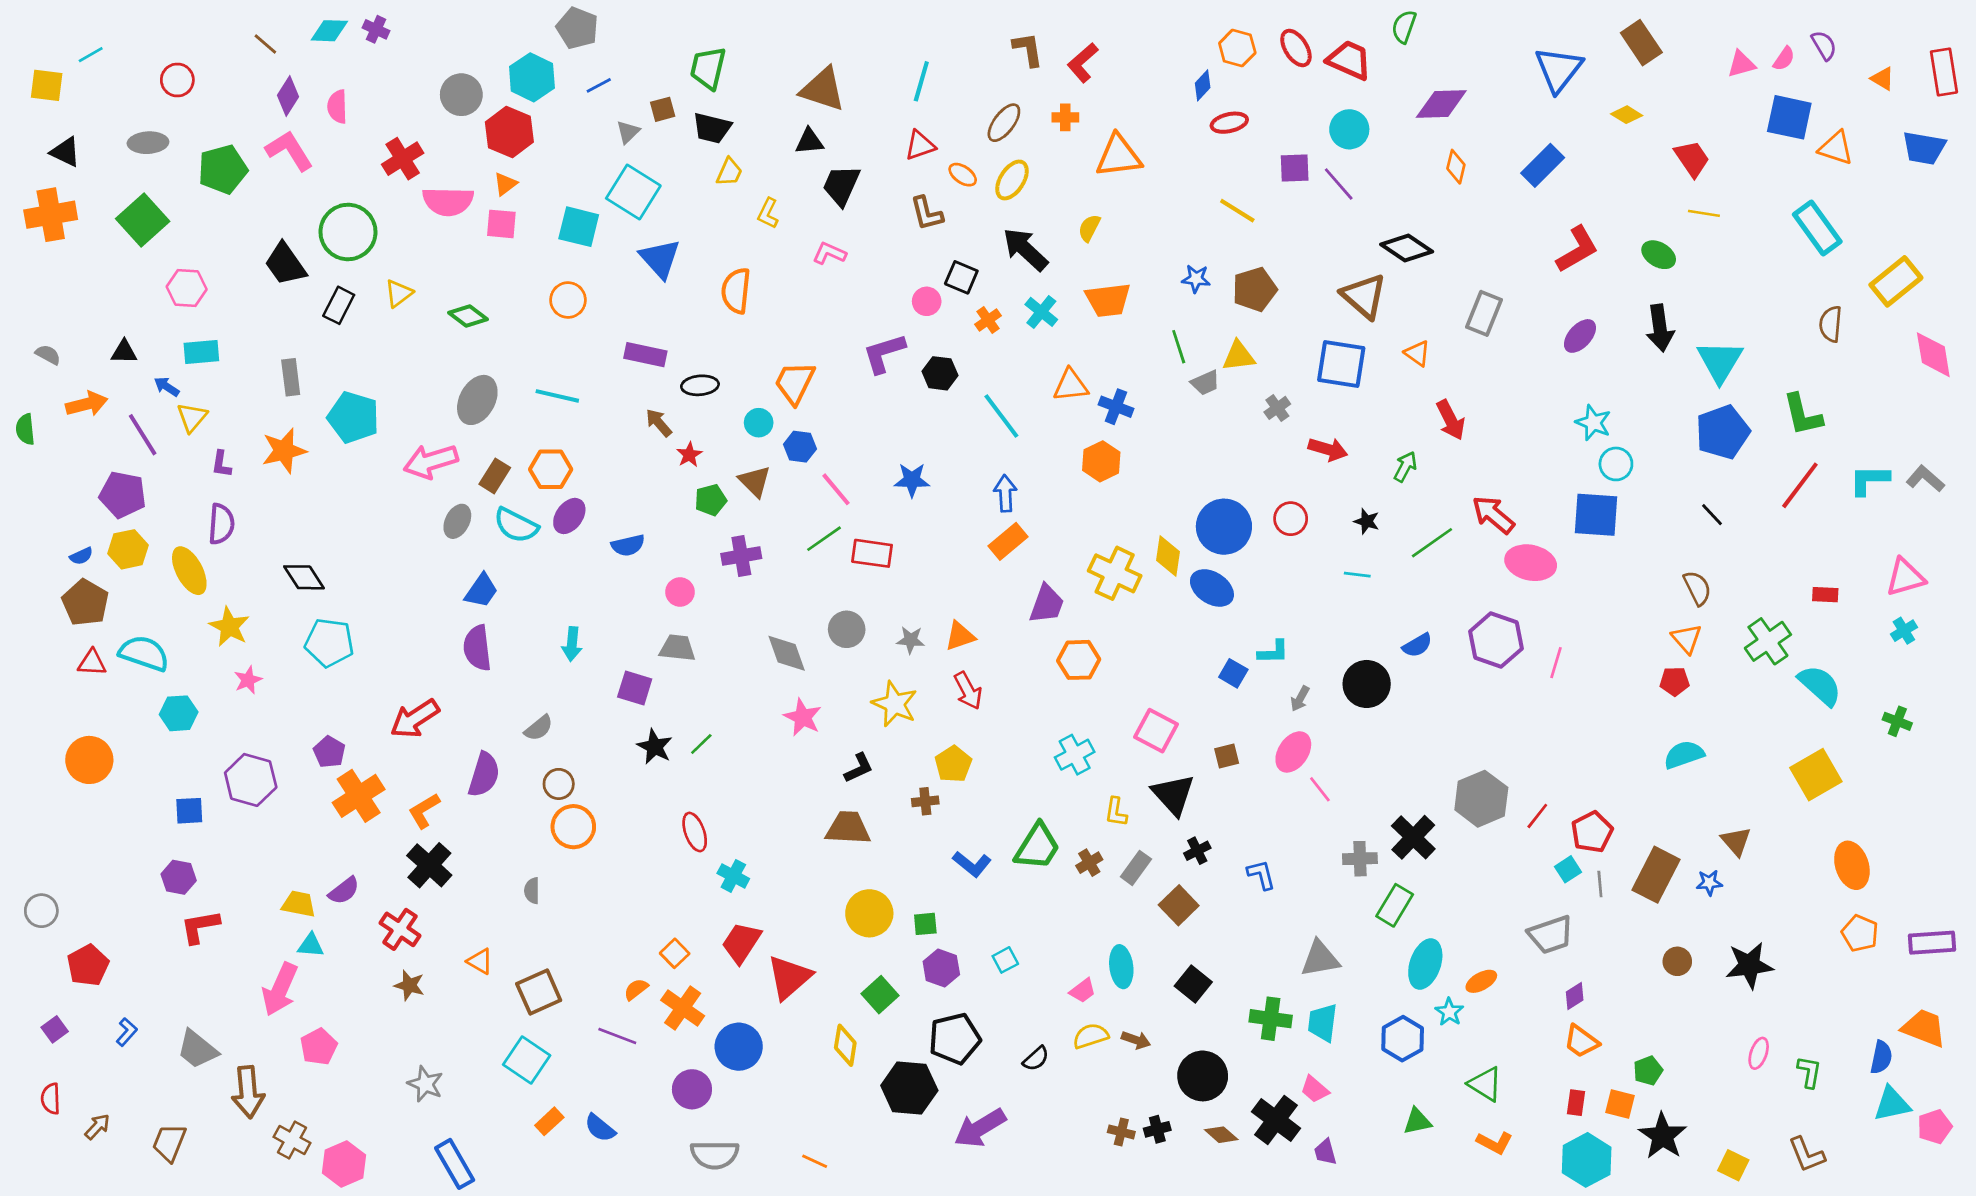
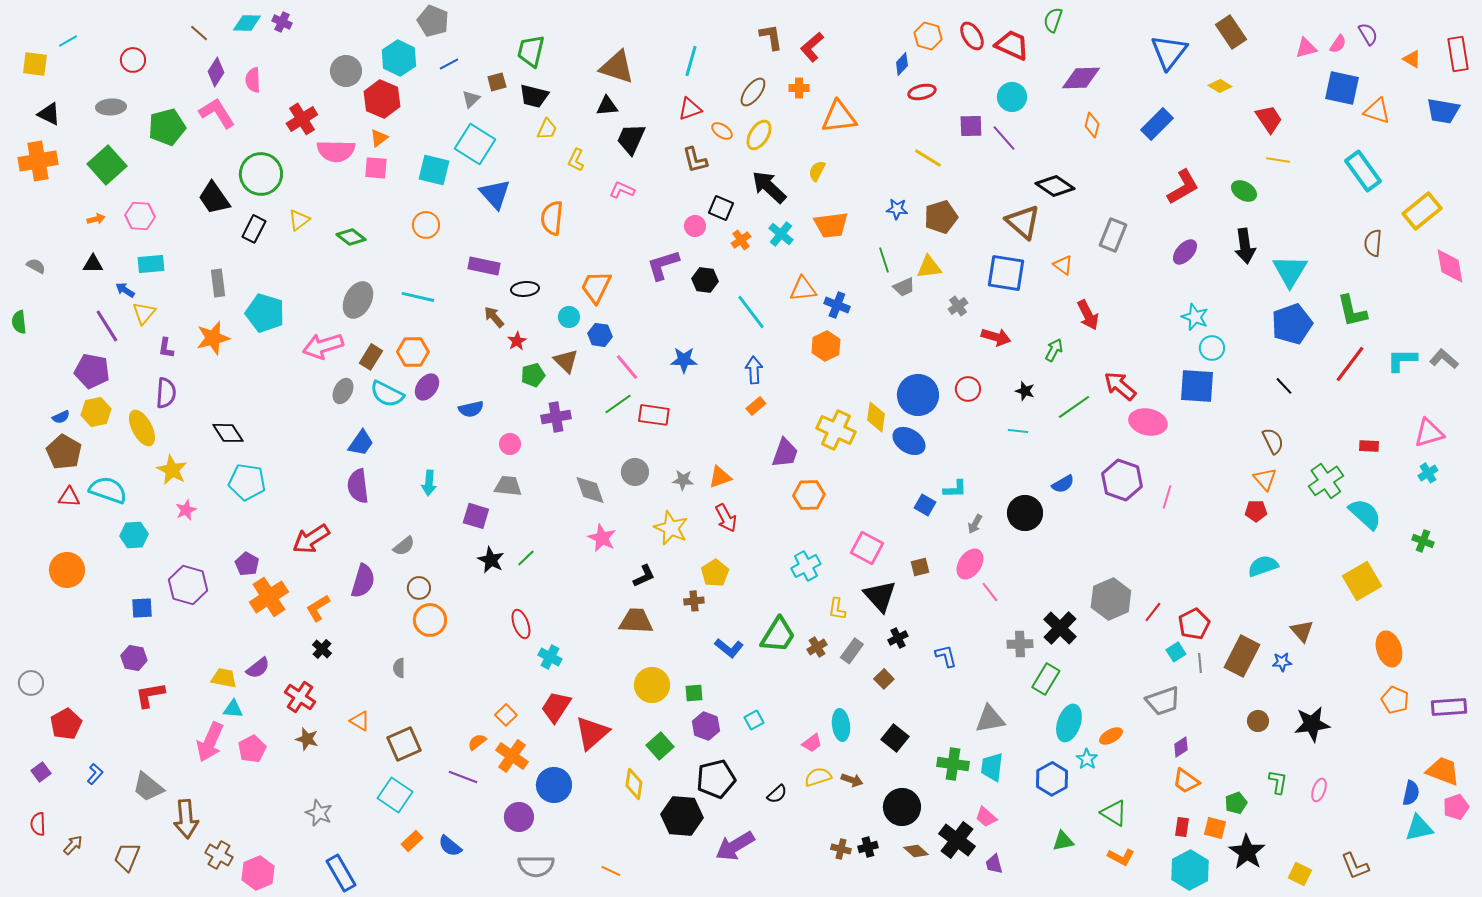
orange arrow: (87, 404) -> (96, 219), moved, size x0.6
orange rectangle: (1008, 541) -> (756, 406), size x0.7
black cross: (429, 865) -> (322, 649), size x0.6
brown square: (1179, 905) -> (884, 679), size x0.7
pink pentagon: (319, 1047) -> (252, 749), moved
green L-shape: (1809, 1072) -> (1278, 782), moved
pink pentagon: (1935, 1127) -> (1456, 807), moved

